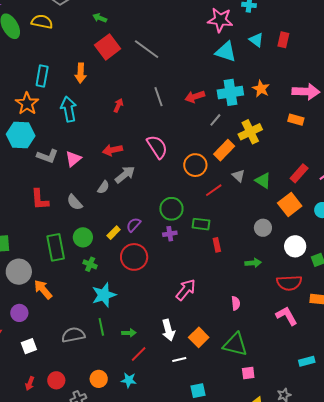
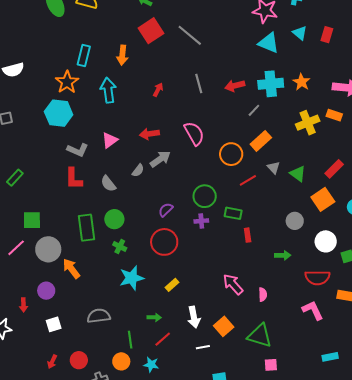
yellow cross: (250, 132) -> (308, 123), moved
gray L-shape: (47, 156) -> (78, 150), moved
yellow rectangle: (114, 233) -> (172, 285), moved
pink arrow: (186, 290) -> (233, 284), moved, turned -85
green line: (101, 327) -> (130, 340), moved

